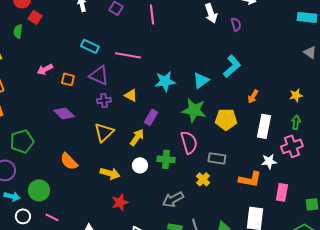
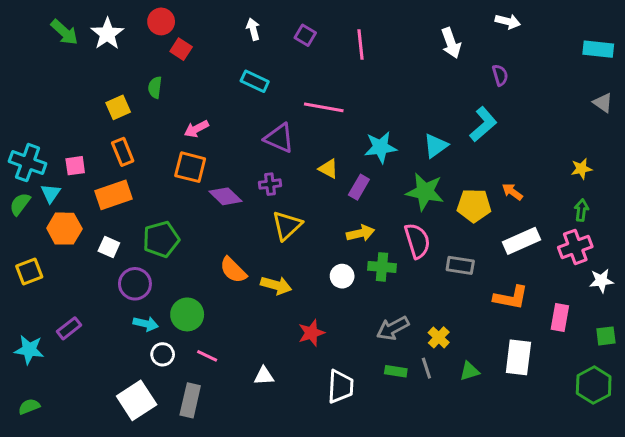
purple semicircle: (236, 24) -> (500, 75), moved
green semicircle: (18, 31) -> (155, 87), moved
cyan rectangle: (90, 46) -> (255, 81), moved
orange square: (68, 79) -> (190, 167), moved, size x1.5
orange arrow: (253, 96) -> (512, 192), moved, turned 96
purple cross: (104, 100) -> (270, 184), moved
purple rectangle: (151, 117) -> (359, 187), moved
white rectangle: (264, 126) -> (522, 241), moved, turned 55
yellow arrow: (137, 137) -> (360, 233), moved, turned 42
white star: (269, 161) -> (601, 281), moved
yellow arrow: (110, 173) -> (276, 285), moved
yellow cross: (203, 179) -> (439, 337), moved

